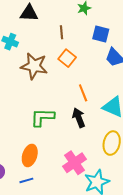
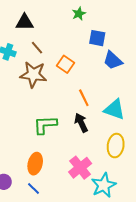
brown line: (62, 32) -> (37, 48), moved, turned -32
blue line: (26, 180) -> (34, 189), turned 64

